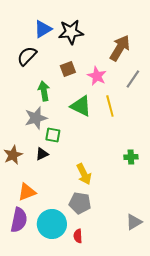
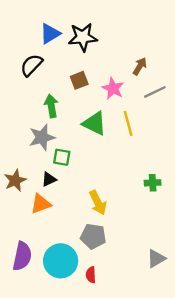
brown arrow: (120, 48) -> (140, 66), moved, size x0.6
gray line: (133, 79) -> (155, 92), turned 30
orange triangle: (27, 192) -> (41, 204), moved

